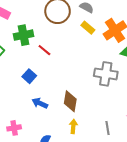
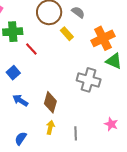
yellow rectangle: (88, 28) -> (67, 34), moved
gray line: (107, 128) -> (76, 133), moved

